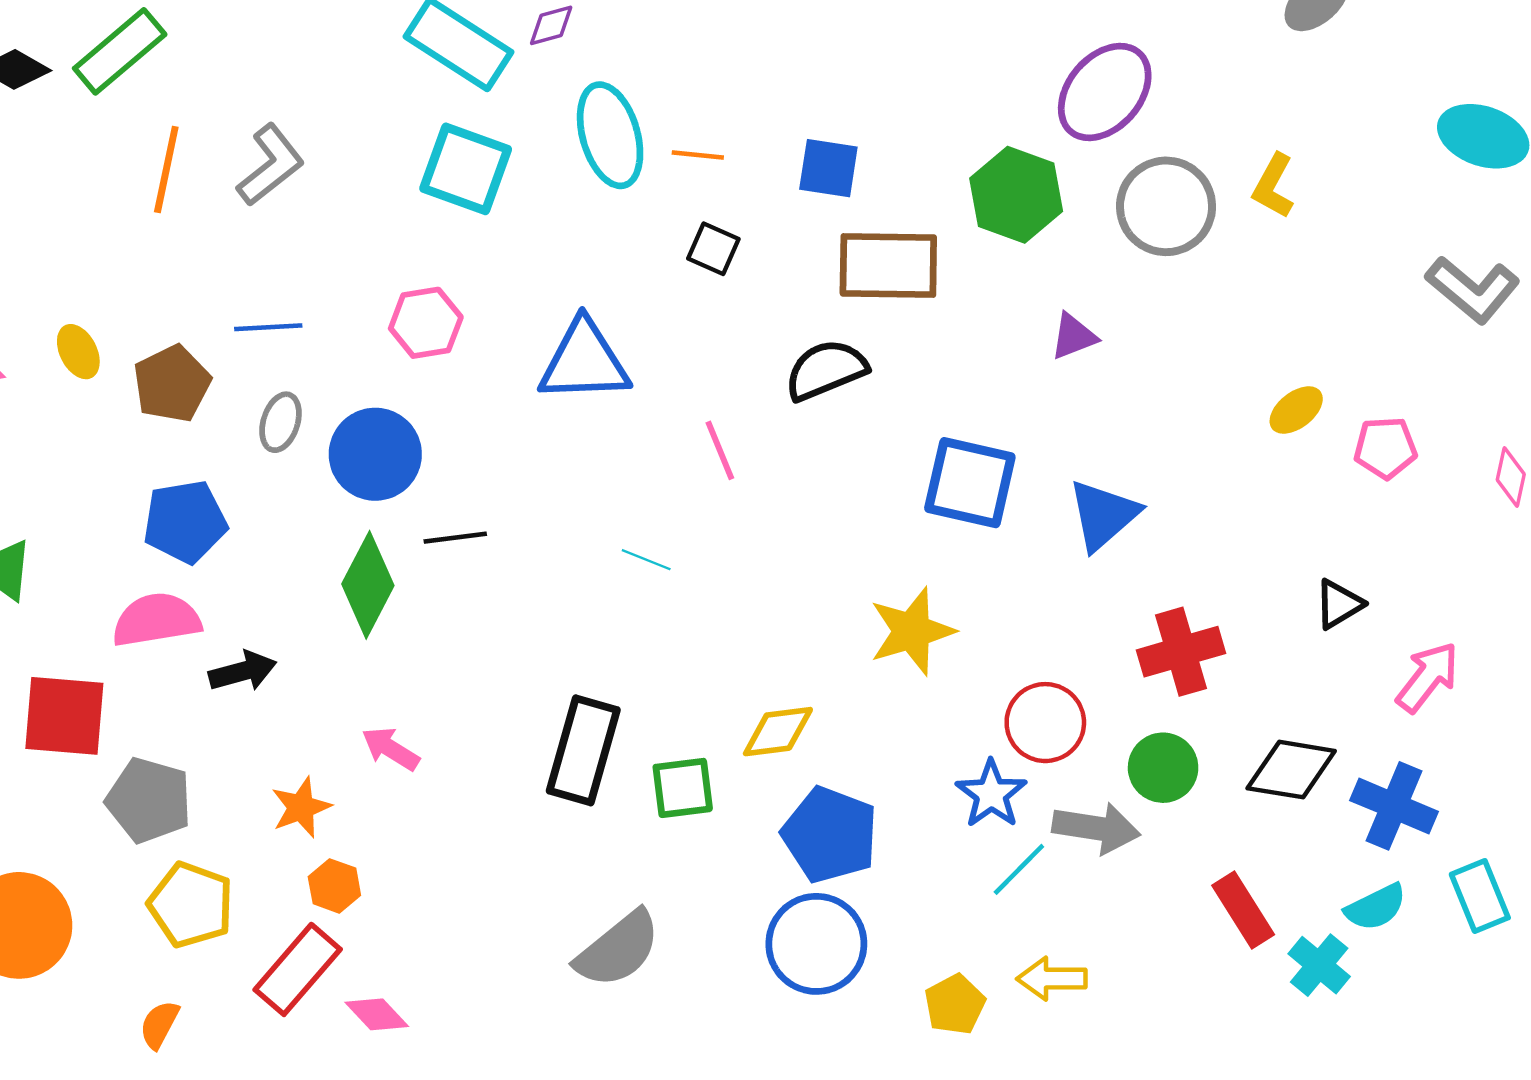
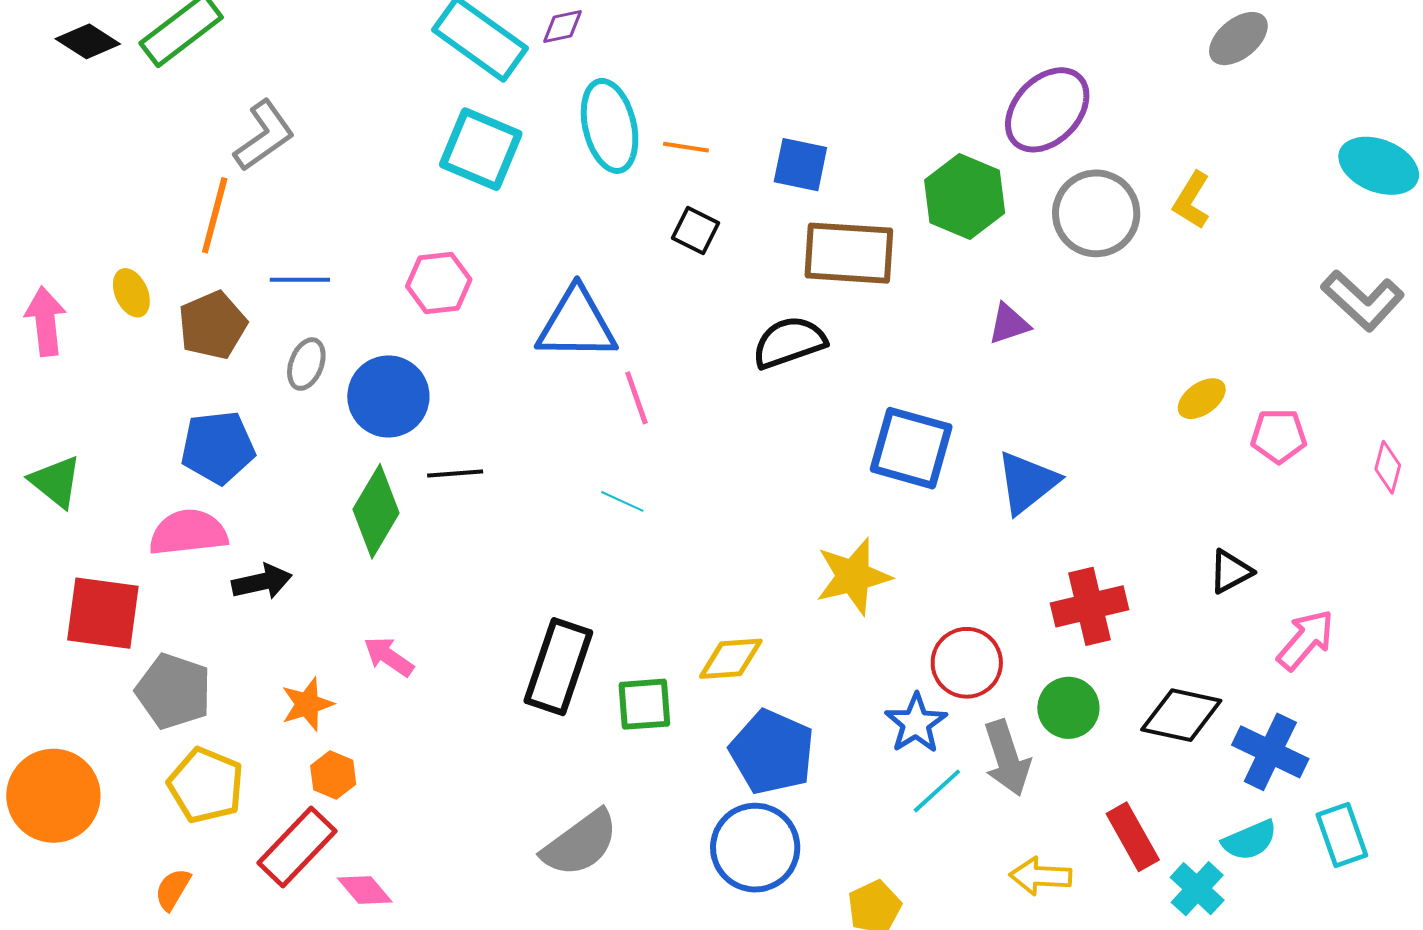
gray L-shape: (271, 165) -> (264, 136), moved
orange line: (166, 169) -> (215, 215), moved
pink line: (720, 450) -> (636, 398), moved
gray arrow: (1096, 828) -> (1007, 758), turned 60
yellow arrow: (1052, 979) -> (1040, 876), moved

